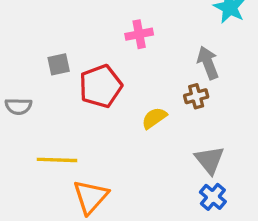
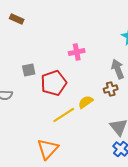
yellow line: (57, 160) -> (64, 115), moved, turned -35

